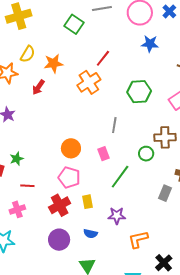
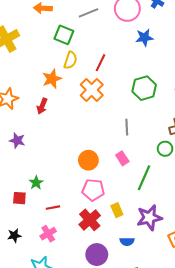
yellow semicircle: (28, 54) -> (70, 60), moved
purple star: (117, 216) -> (149, 218), size x1.4

